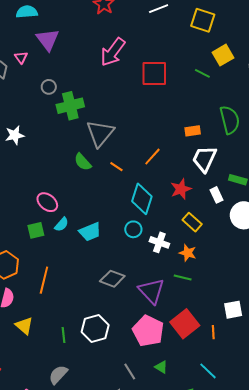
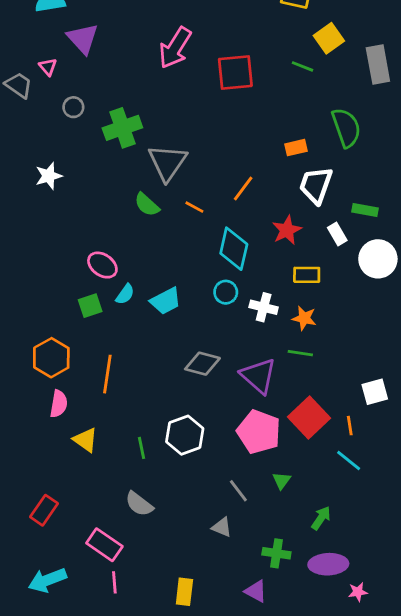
gray circle: (49, 87) -> (73, 107), moved
yellow rectangle: (192, 222) -> (307, 275), turned -36
green triangle: (161, 367) -> (282, 481), turned 40
cyan line: (208, 371) -> (349, 461), moved
gray semicircle: (58, 375) -> (139, 504), turned -90

